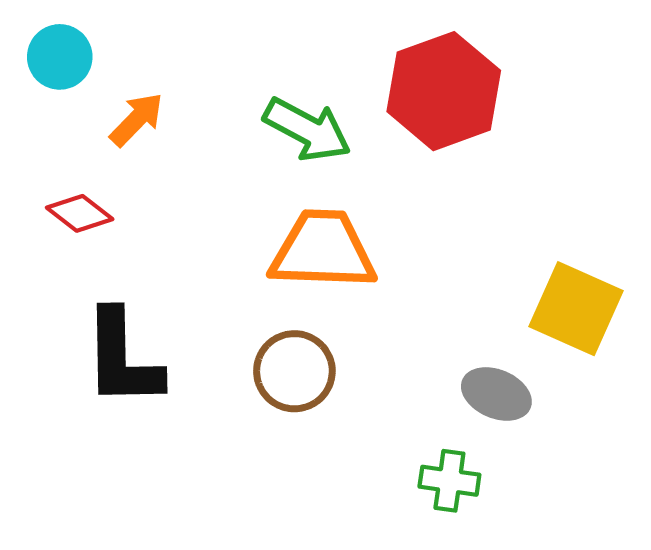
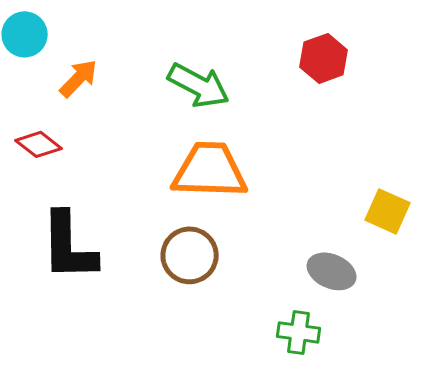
red hexagon: (444, 91) -> (324, 58), moved, size x0.6
yellow square: (576, 309) -> (388, 211), size x0.7

